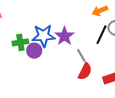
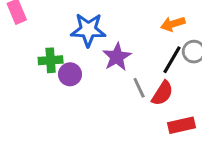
blue star: (43, 36) -> (88, 30), moved
red semicircle: (85, 71) -> (162, 93), moved

